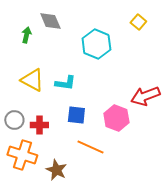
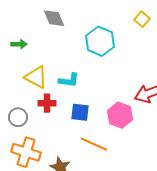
green arrow: (26, 35) -> (19, 44), moved, turned 77
red cross: (39, 125) -> (47, 103), moved

